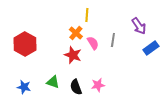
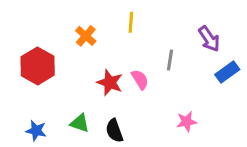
orange cross: (76, 33) -> (86, 36), moved
pink semicircle: (93, 43) -> (140, 80), moved
pink star: (98, 85) -> (187, 122), moved

